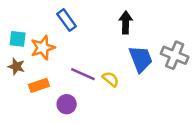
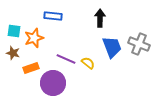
blue rectangle: (67, 20) -> (53, 16), turned -48
purple circle: (67, 104) -> (53, 83), size x1.6

